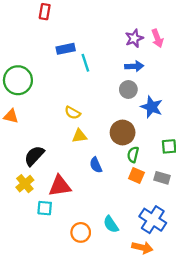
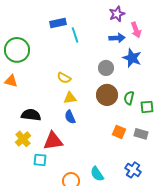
pink arrow: (157, 38) -> (136, 30), moved
gray circle: (128, 89) -> (106, 68), moved
blue star: (152, 107) -> (132, 58), moved
green semicircle: (133, 155) -> (129, 98), moved
black semicircle: (34, 156) -> (31, 115), turned 54
blue semicircle: (96, 165) -> (70, 117), moved
blue cross: (153, 220) -> (133, 170), size x0.7

